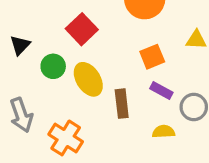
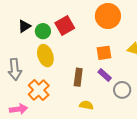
green circle: (53, 66) -> (43, 31), moved
yellow ellipse: (88, 79) -> (45, 56), moved
yellow semicircle: (164, 132) -> (86, 105), moved

